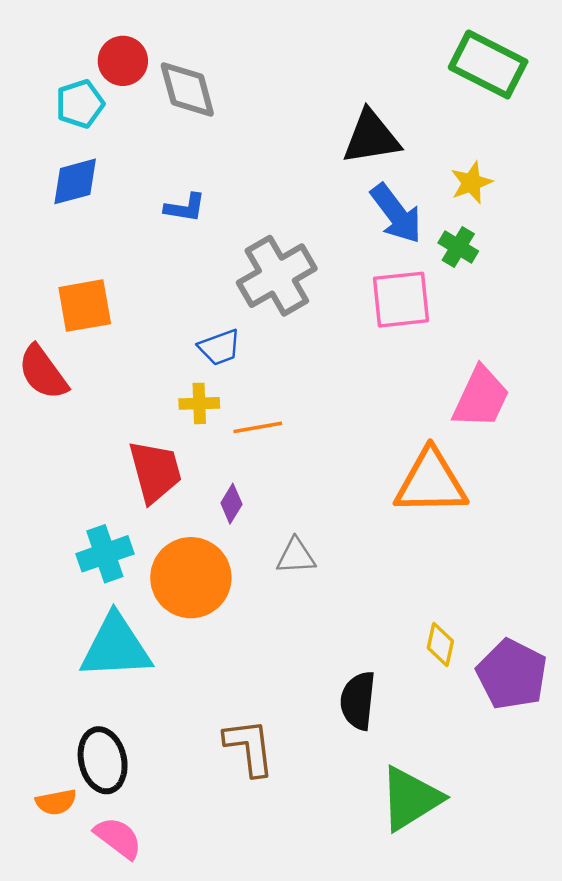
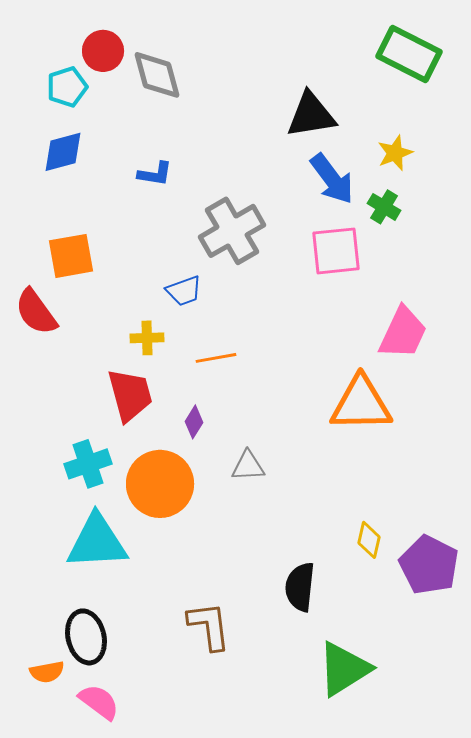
yellow cross: (199, 403) -> (147, 338), moved

